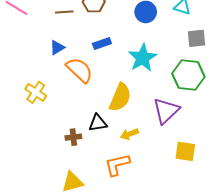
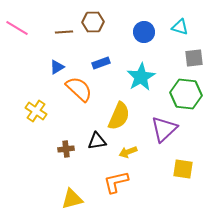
brown cross: (73, 137) -> (66, 149), moved

